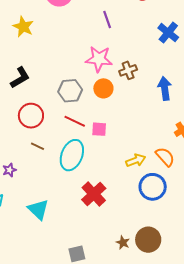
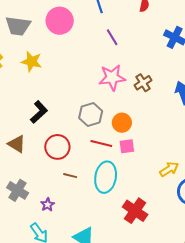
orange circle: (103, 88) -> (122, 123), moved

